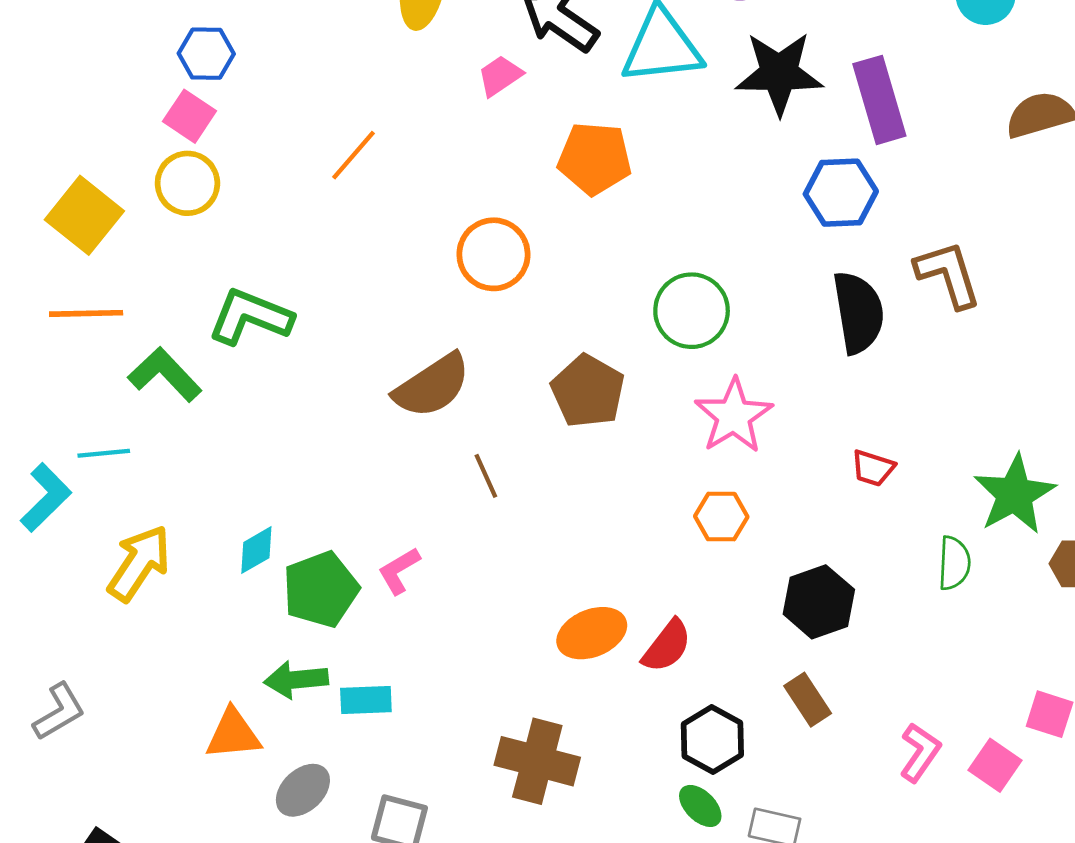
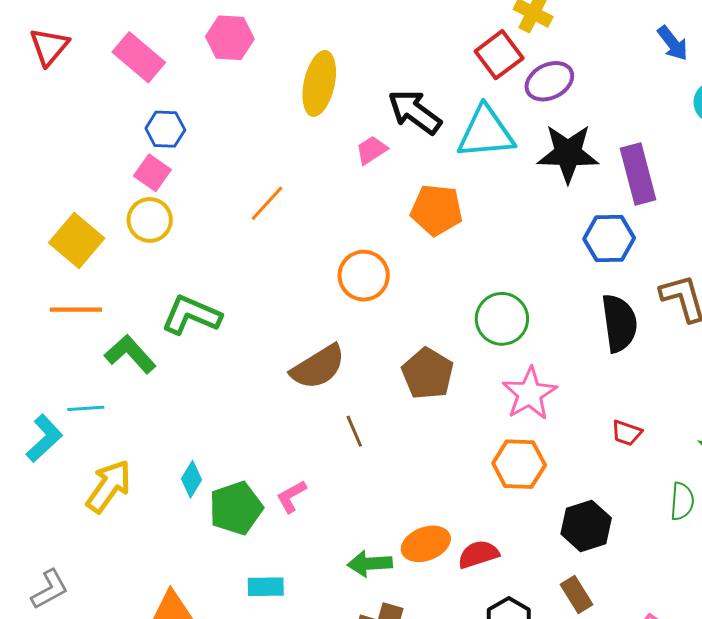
orange hexagon: (721, 517) -> (519, 464), size x1.4
cyan diamond: (256, 550) -> (191, 479), turned -30
red semicircle: (667, 646) -> (478, 554), turned -147
green arrow: (296, 680) -> (370, 564), moved

